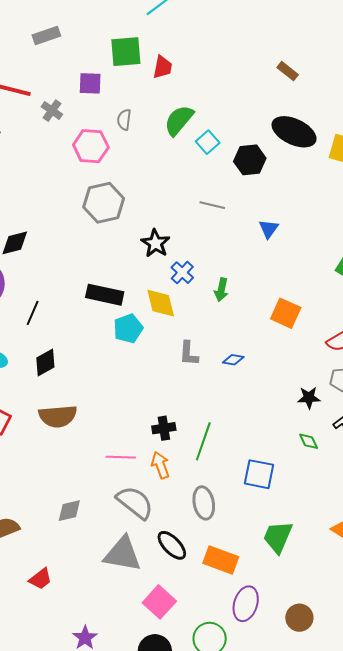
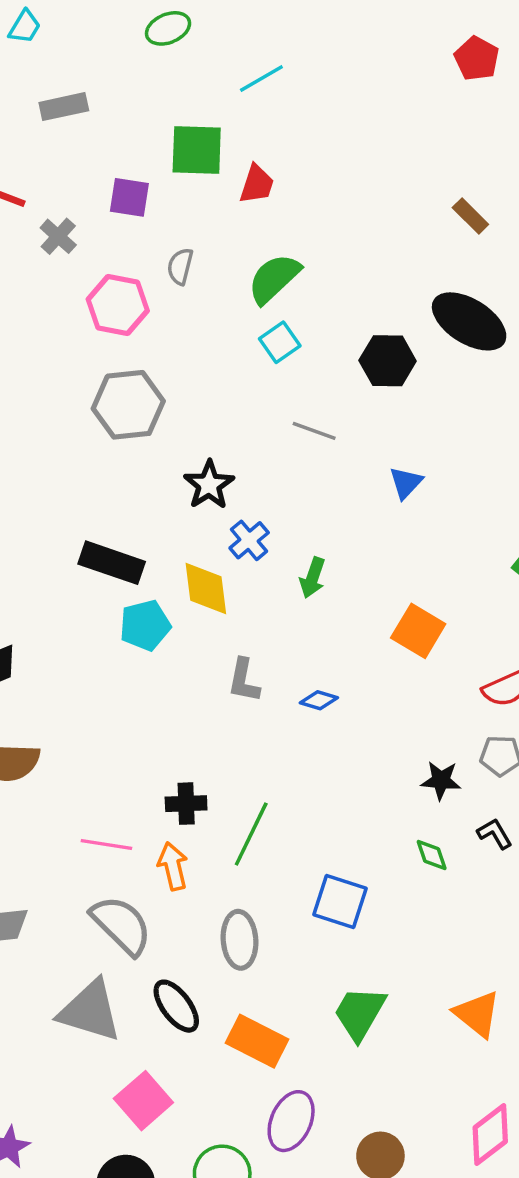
cyan square: (208, 142) -> (280, 342), moved

